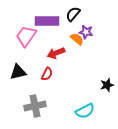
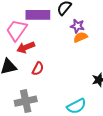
orange semicircle: (77, 39) -> (80, 37), moved, turned -64
red arrow: (56, 53) -> (26, 47), moved

